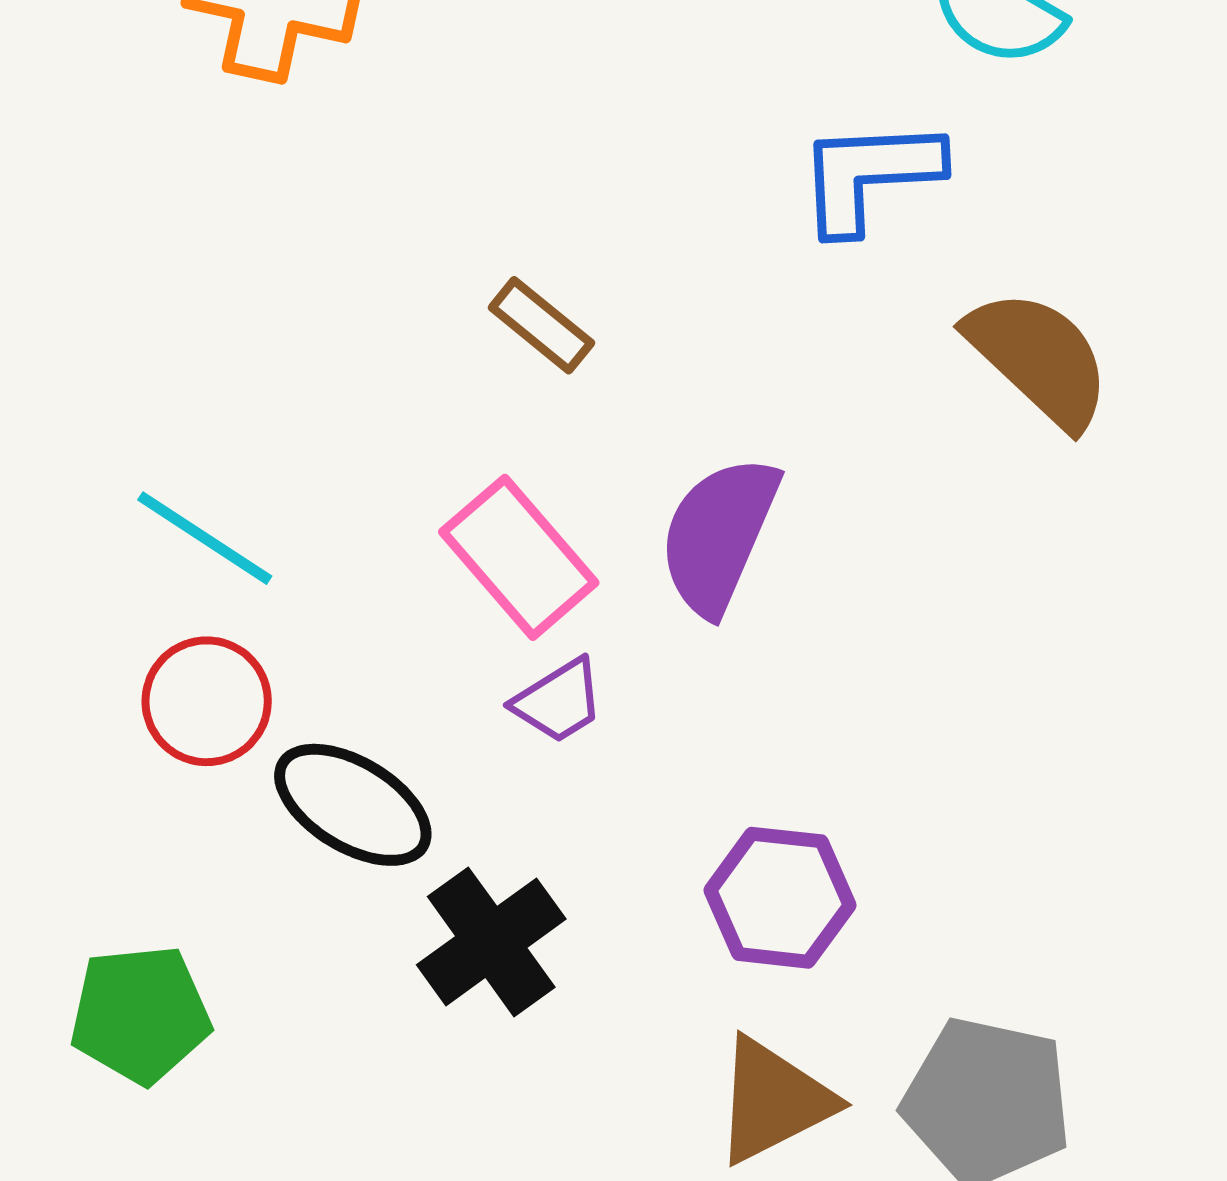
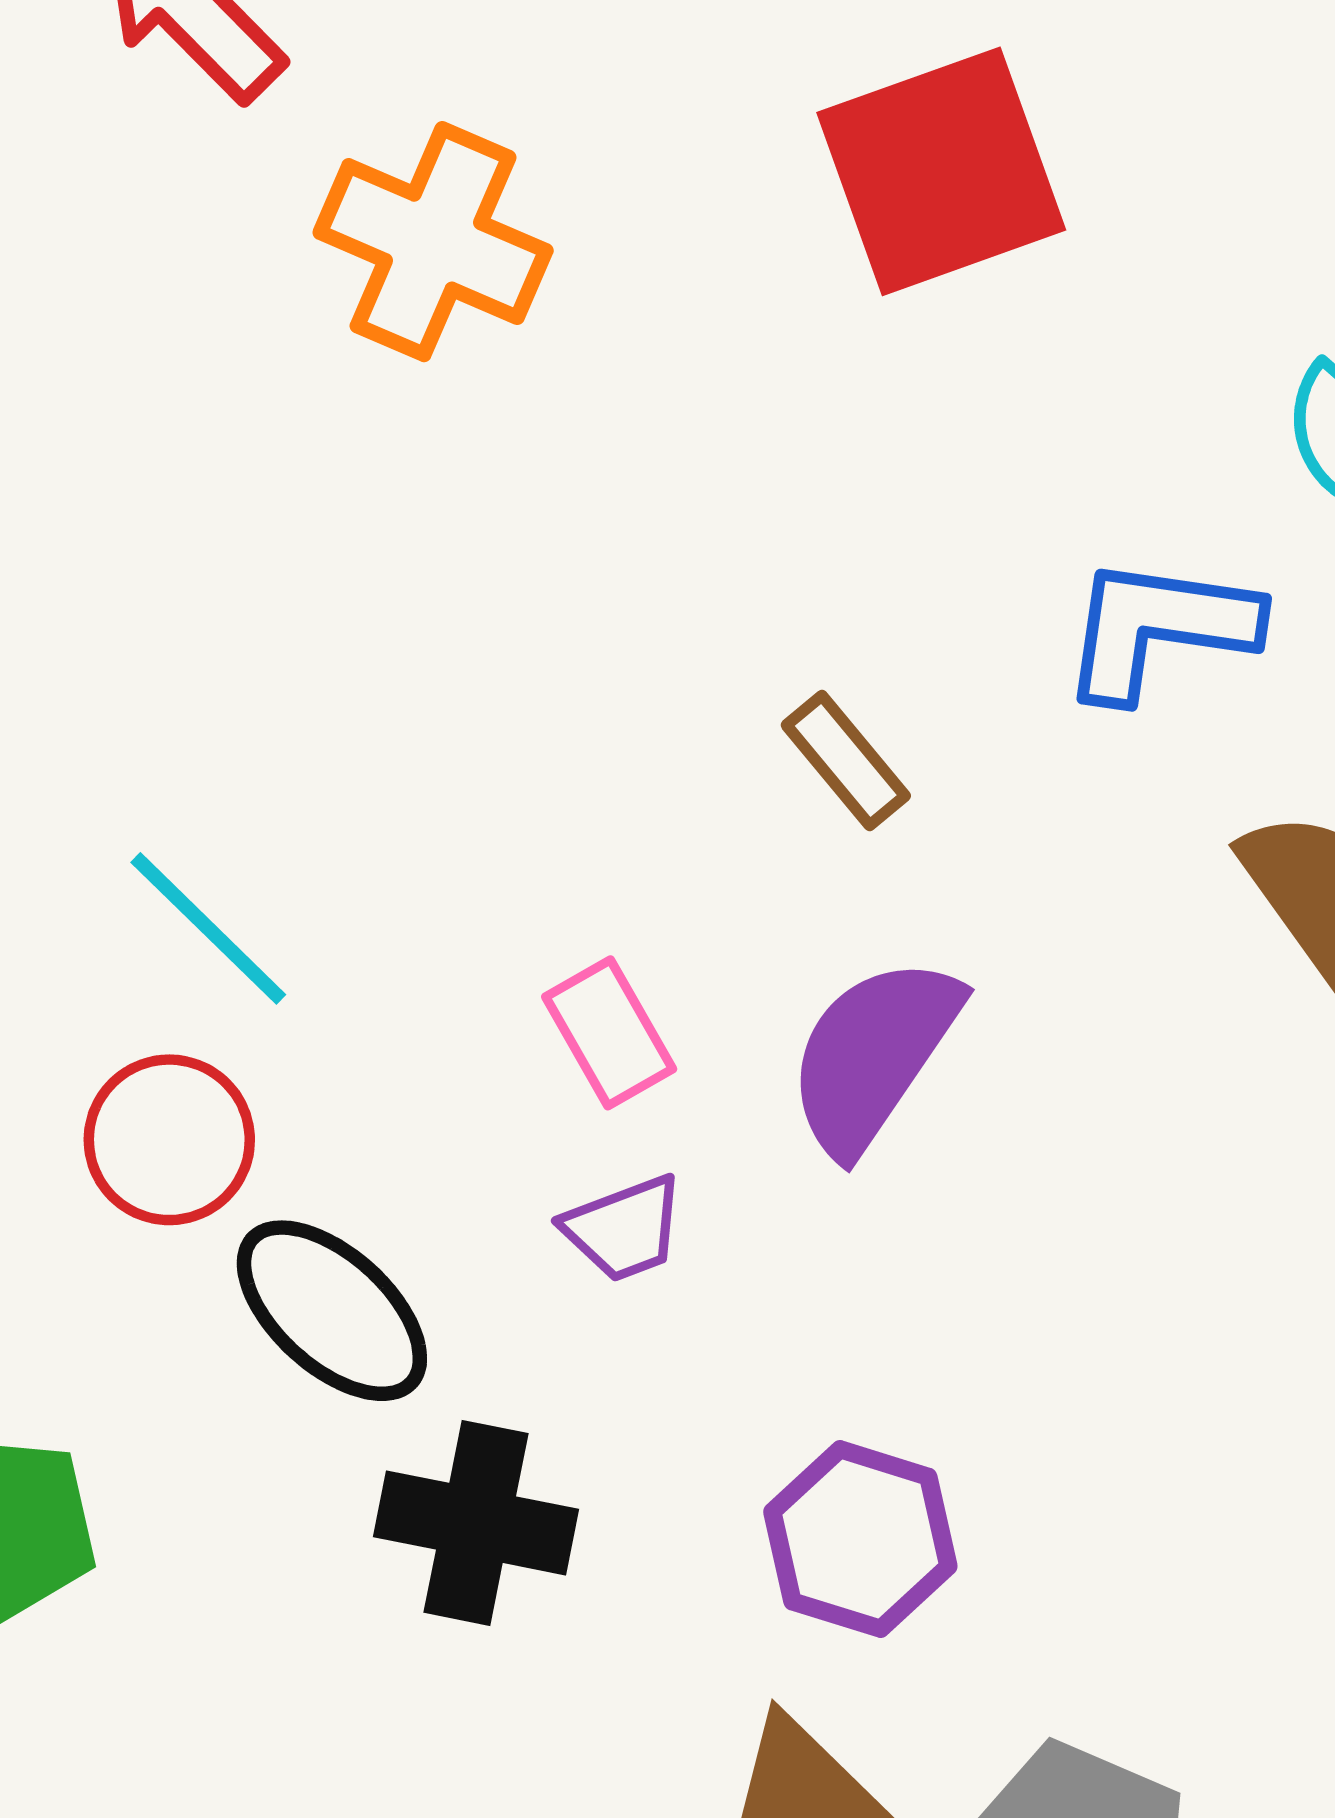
brown rectangle: (541, 325) -> (846, 760), moved
pink rectangle: (519, 557) -> (609, 1033), size x0.7
black cross: (491, 942) -> (476, 1523), turned 36

